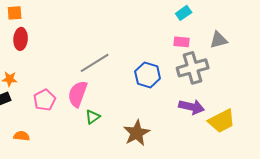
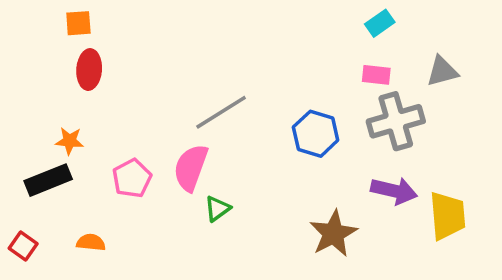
yellow trapezoid: (222, 121) -> (447, 216), turned -68
brown star: (137, 133) -> (333, 234), moved

